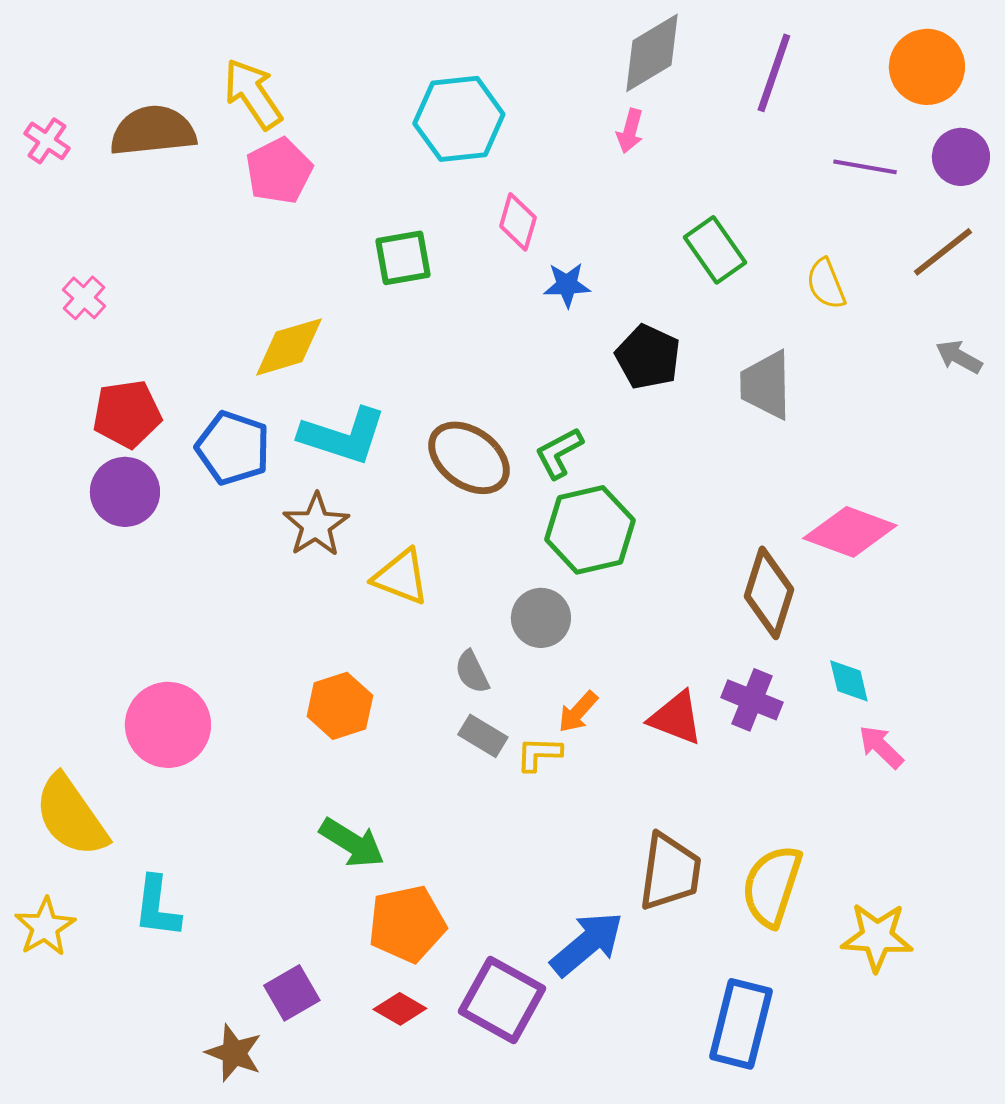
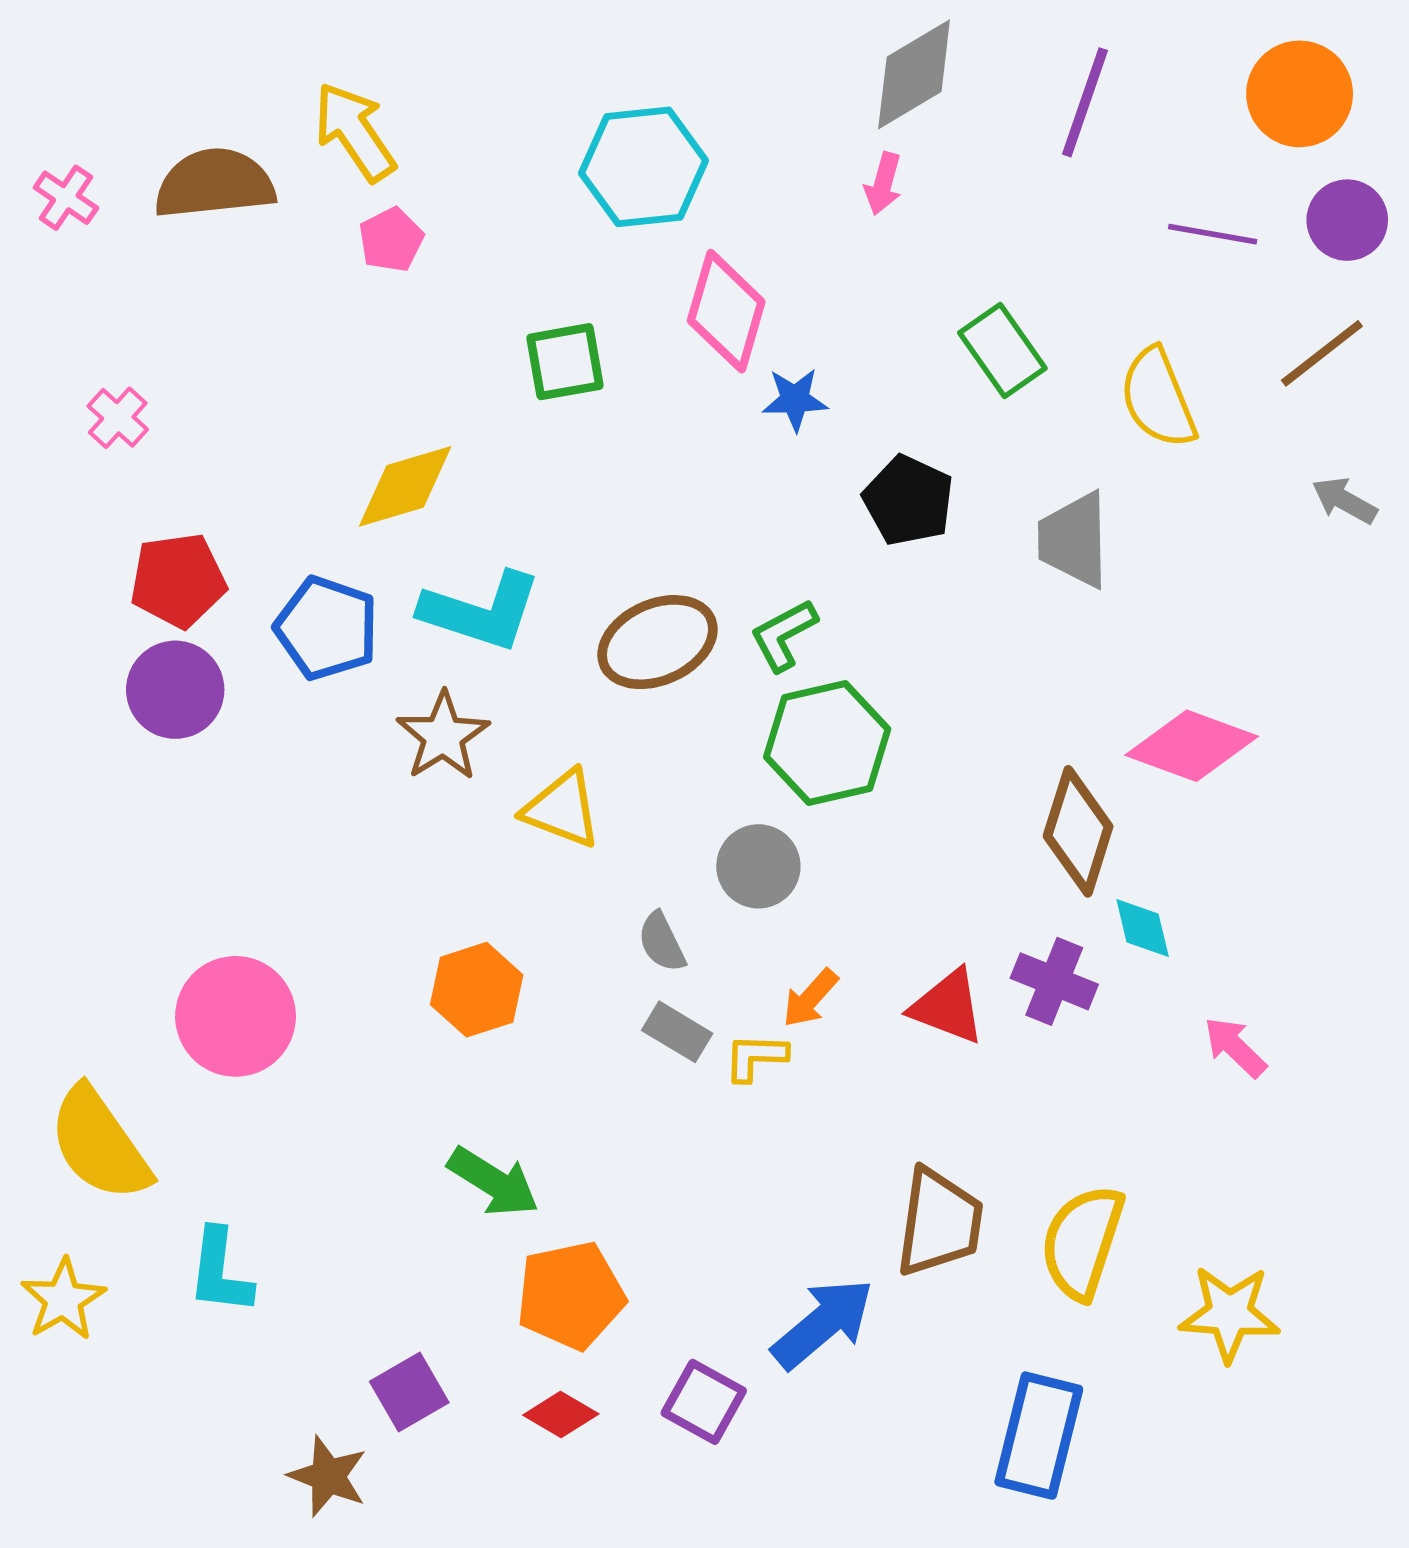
pink pentagon: (279, 171) -> (391, 240), size x0.7
pink diamond: (518, 222) -> (726, 311), size x1.5
yellow semicircle: (826, 284) -> (1158, 398), size x1.4
brown ellipse: (469, 458) -> (657, 642), turned -60
cyan diamond: (849, 681) -> (1143, 928), moved
purple square: (502, 1000) -> (704, 1402), size x0.7

